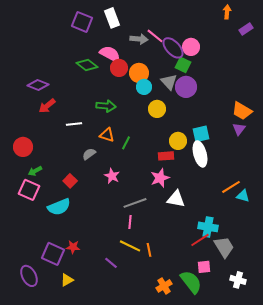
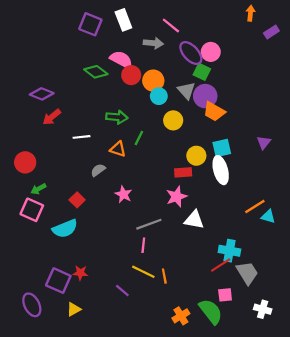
pink line: (155, 36) -> (171, 25), moved
orange trapezoid: (242, 111) -> (214, 112), moved
green line: (126, 143) -> (139, 138), moved

